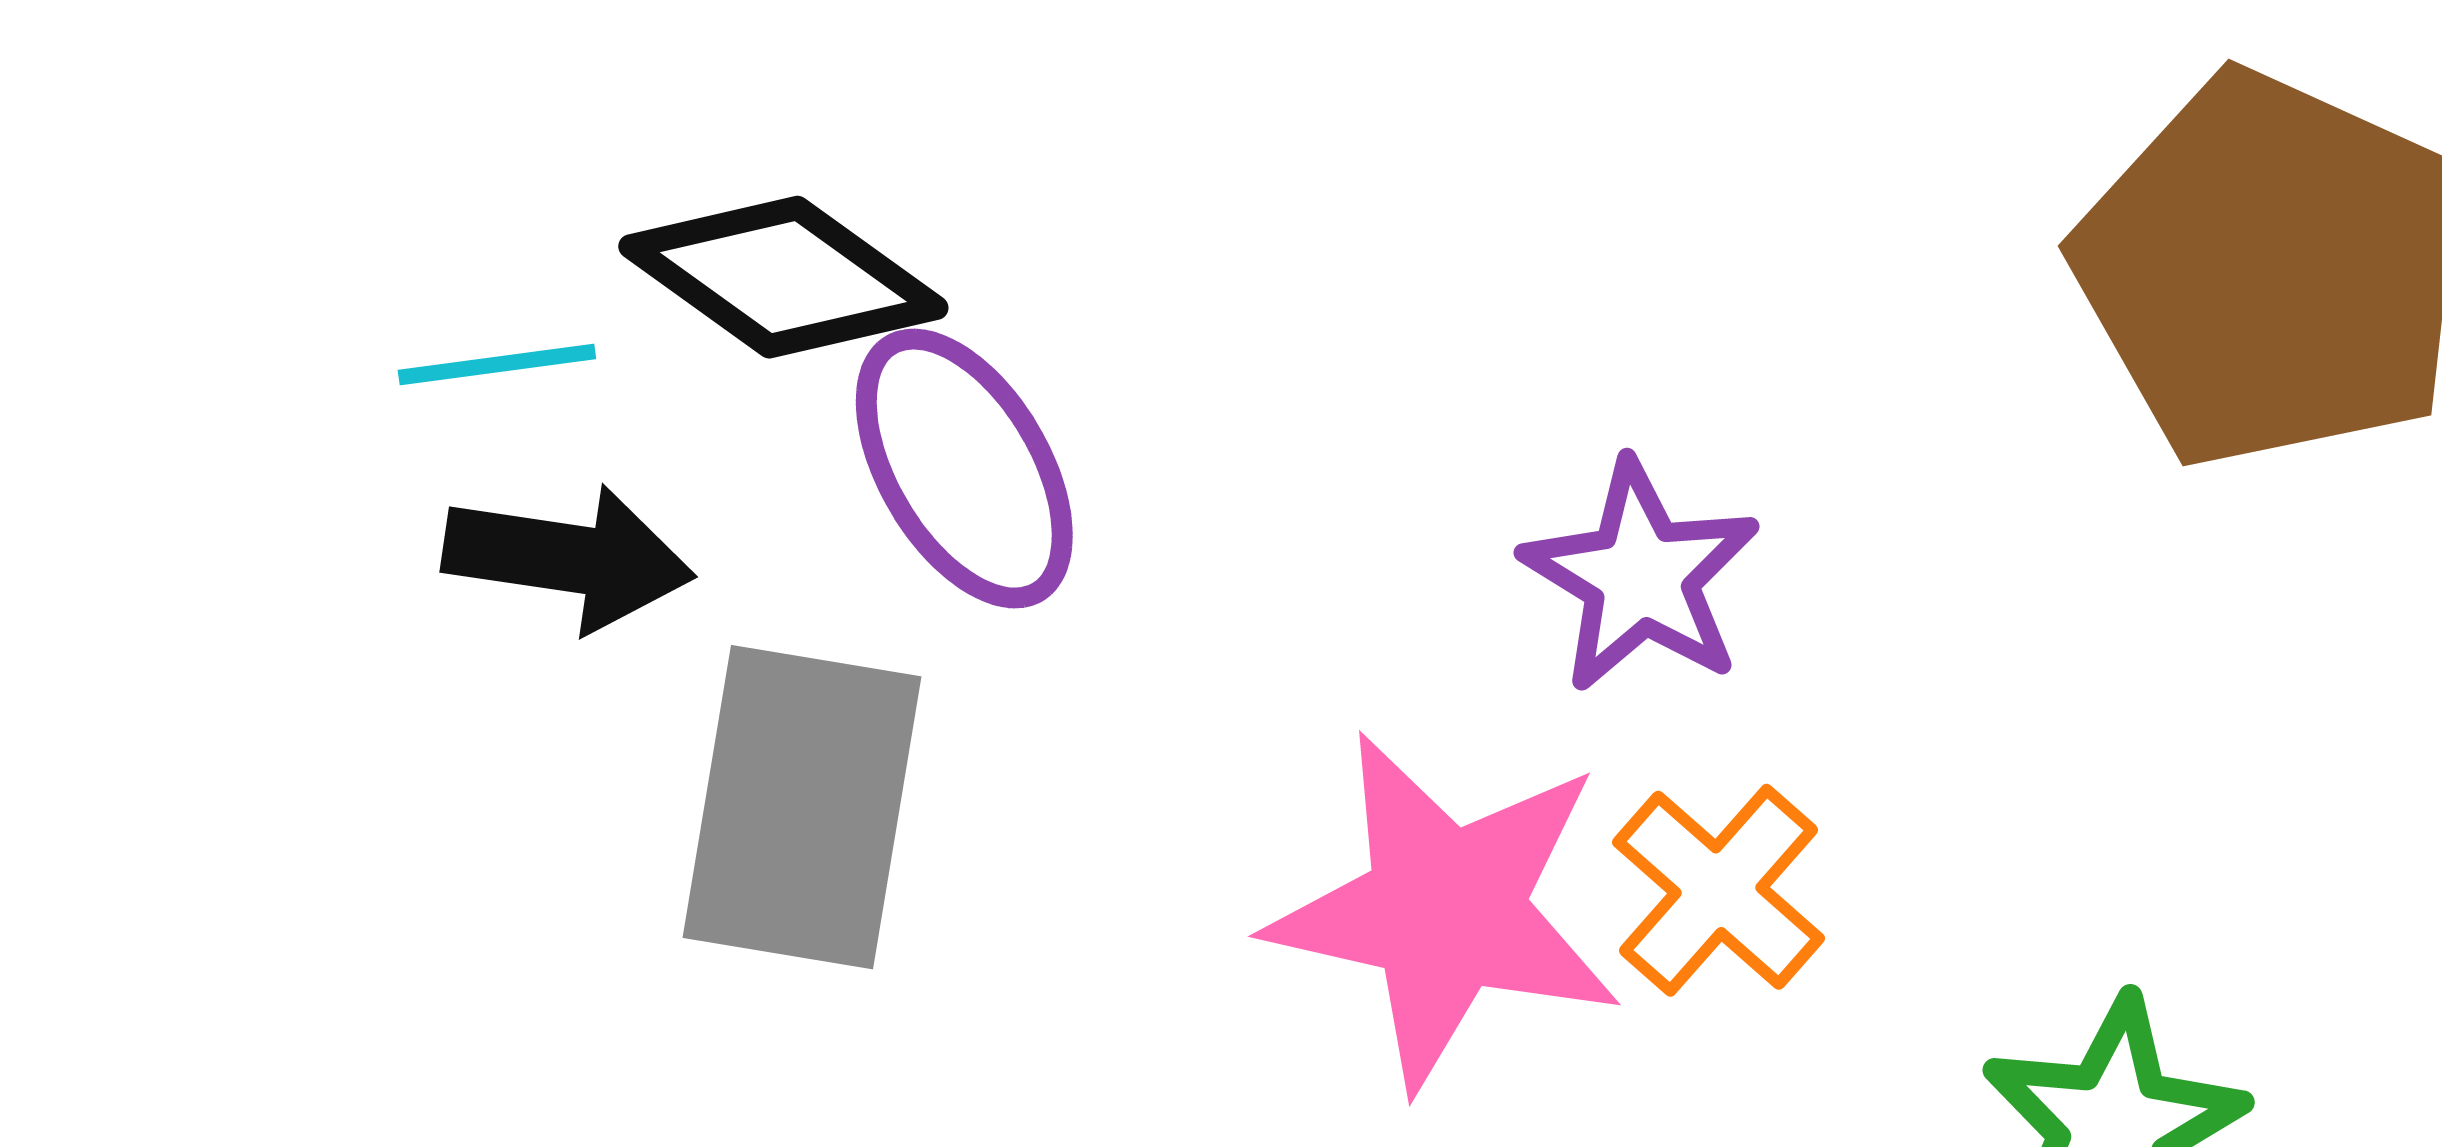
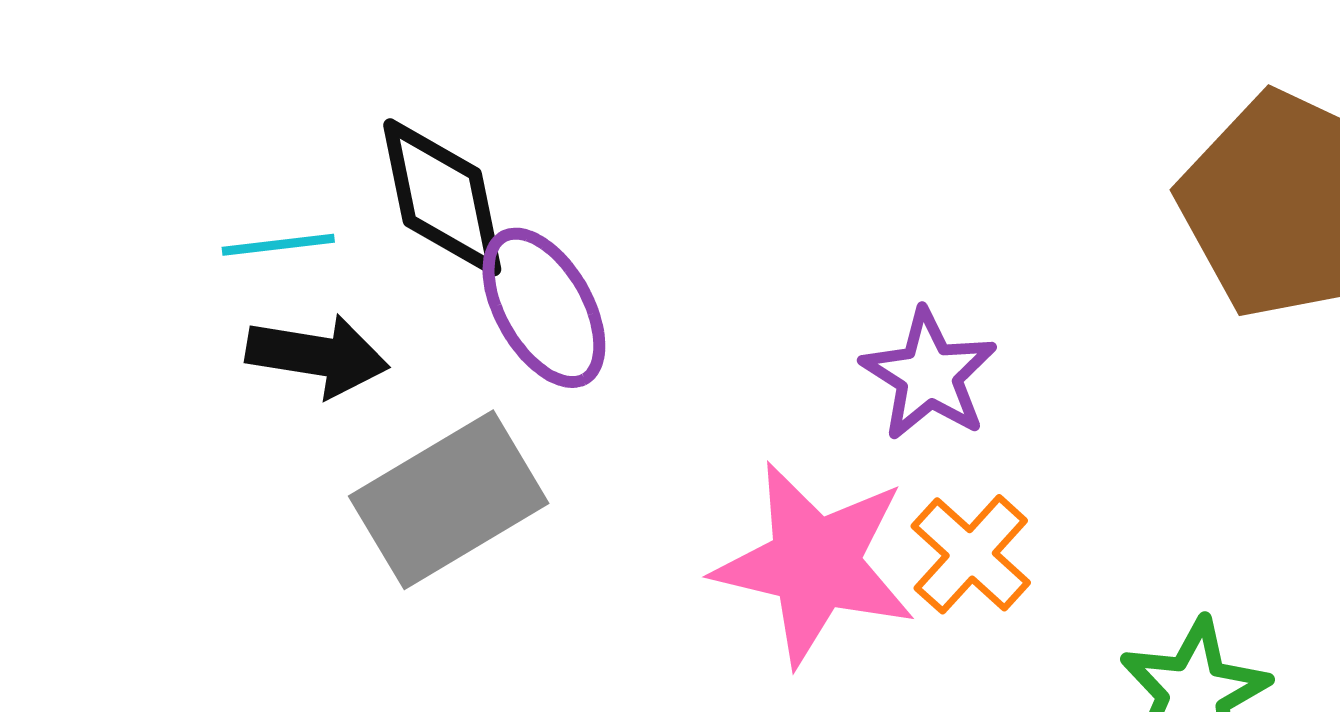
black diamond: (783, 277) -> (442, 197), turned 42
gray rectangle: (802, 807) -> (449, 500), turned 49

